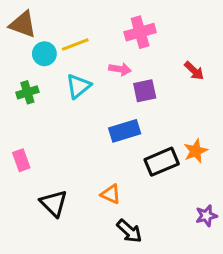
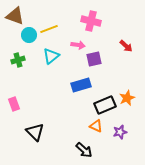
pink cross: (140, 32) -> (91, 21), turned 30
orange triangle: (111, 194) -> (96, 126), moved
purple star: (206, 216) -> (120, 132), moved

